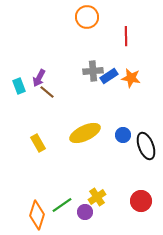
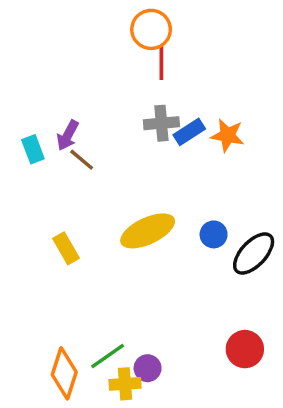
red line: (126, 36) -> (161, 62), moved
black ellipse: (146, 146) -> (254, 254), turned 64
yellow cross: (97, 197) -> (125, 384), moved, turned 30

